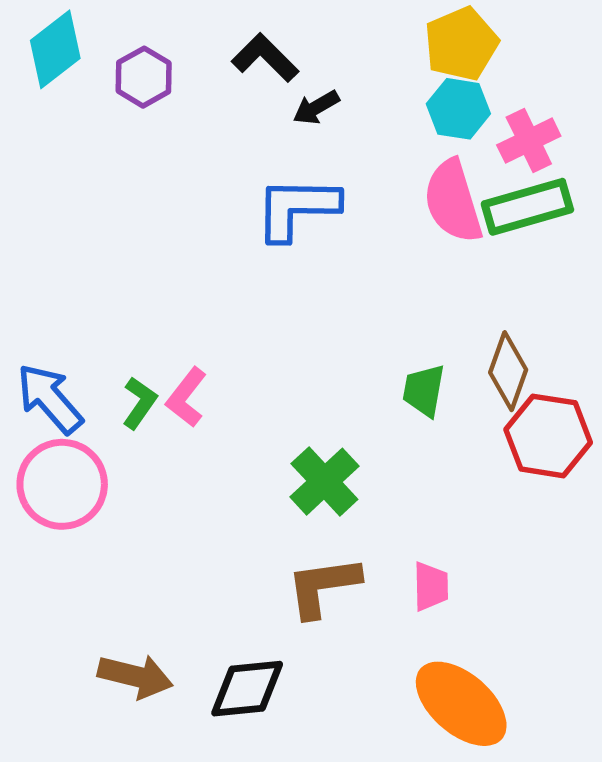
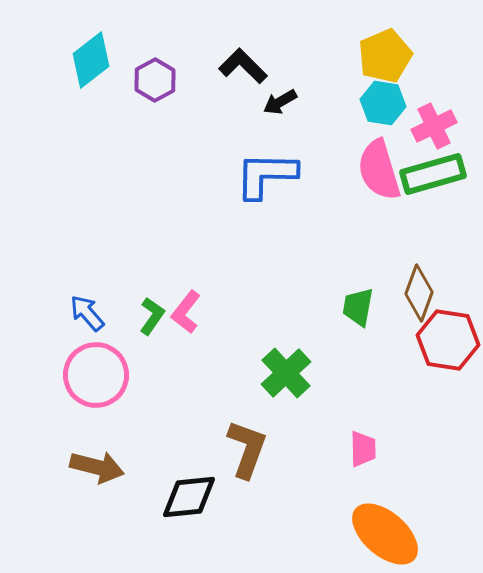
blue arrow: (50, 399) -> (87, 313), size x0.7
brown L-shape: (323, 586) -> (247, 449), moved, turned 118
brown arrow: (135, 676) -> (97, 467), moved
black diamond: (247, 689) -> (189, 497), moved

